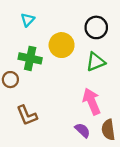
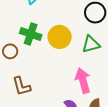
yellow circle: (62, 45) -> (60, 37), moved

